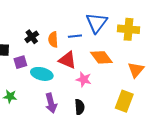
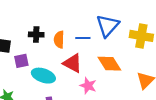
black cross: (32, 37) -> (36, 35), turned 32

